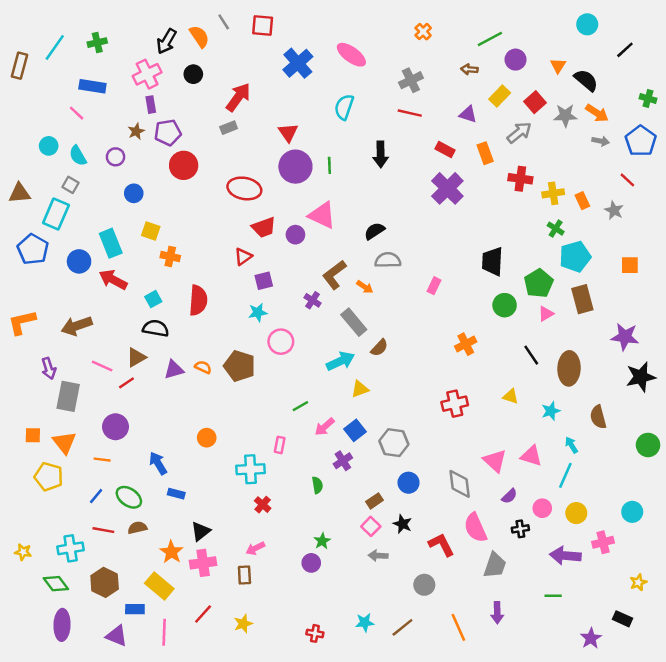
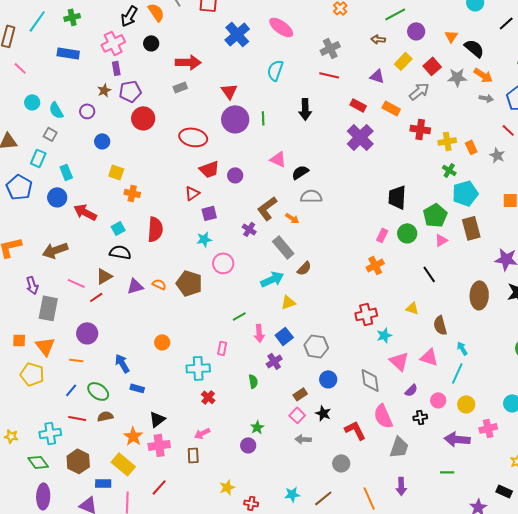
red arrow: (238, 97) -> (188, 62), turned 55
pink line: (77, 113) -> (20, 68), moved
orange rectangle: (485, 153) -> (391, 108), turned -42
cyan rectangle: (56, 214) -> (38, 158), size x0.7
pink triangle: (322, 215) -> (278, 159), moved, size x0.7
cyan rectangle: (111, 243) -> (66, 172), moved, size x0.7
pink rectangle: (434, 286) -> (382, 235), moved
brown ellipse: (569, 368) -> (479, 295), moved
cyan star: (551, 411) -> (384, 335), moved
brown semicircle: (598, 417) -> (440, 325), moved
pink arrow: (325, 427) -> (259, 333), turned -54
yellow star: (243, 624) -> (227, 487), moved

